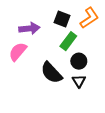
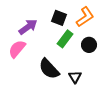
purple arrow: (29, 28) -> (28, 27), turned -30
black circle: (79, 61) -> (89, 45), moved

